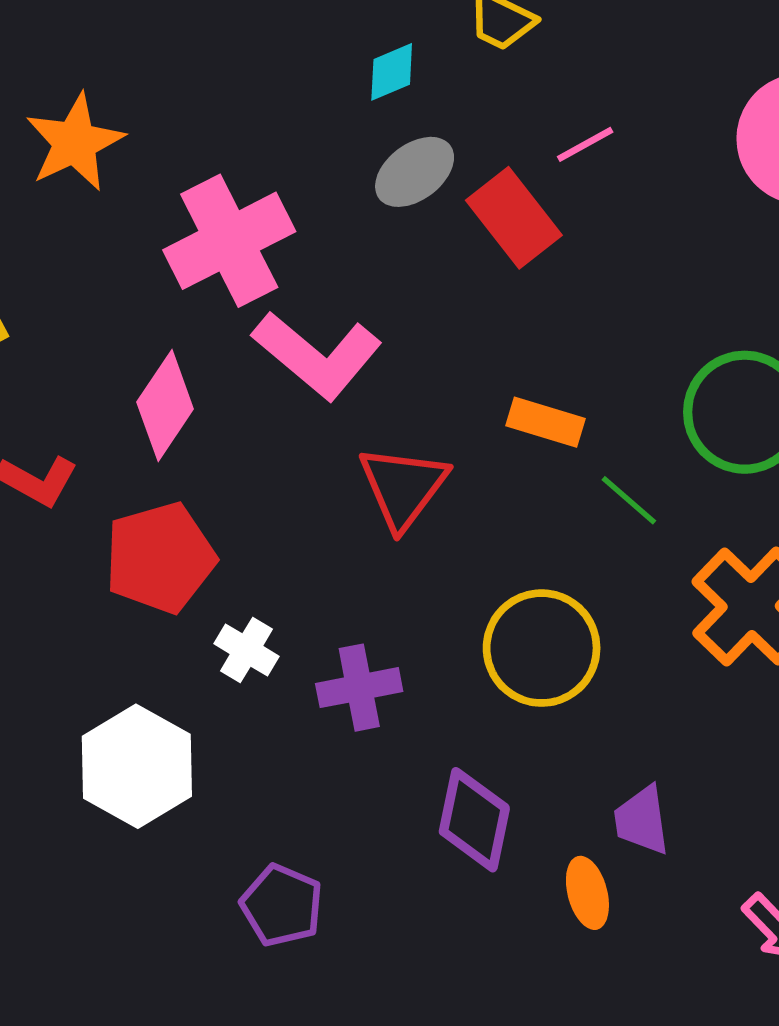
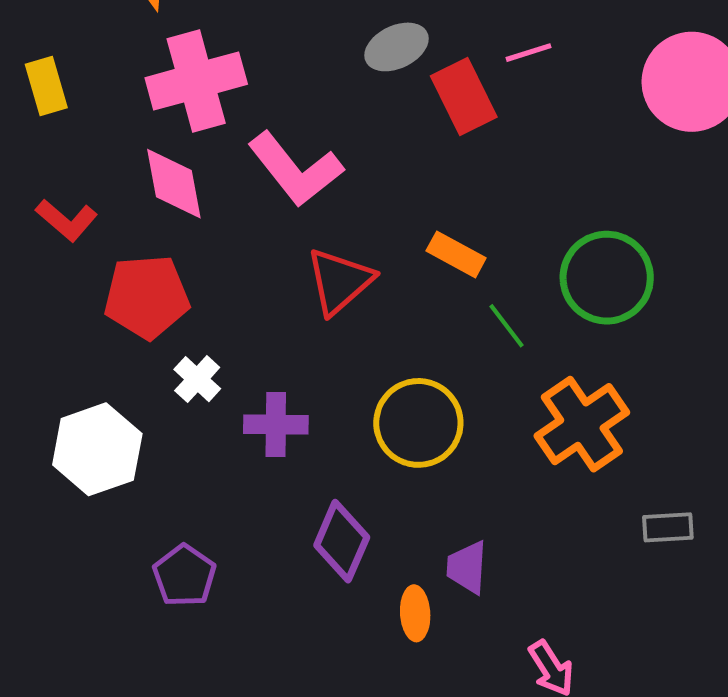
pink cross: (229, 241) -> (196, 81), moved
pink diamond: (165, 406) -> (174, 184), turned -56

